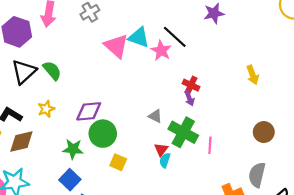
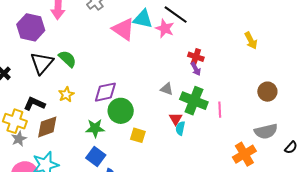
gray semicircle: (257, 175) -> (266, 131), turned -110

